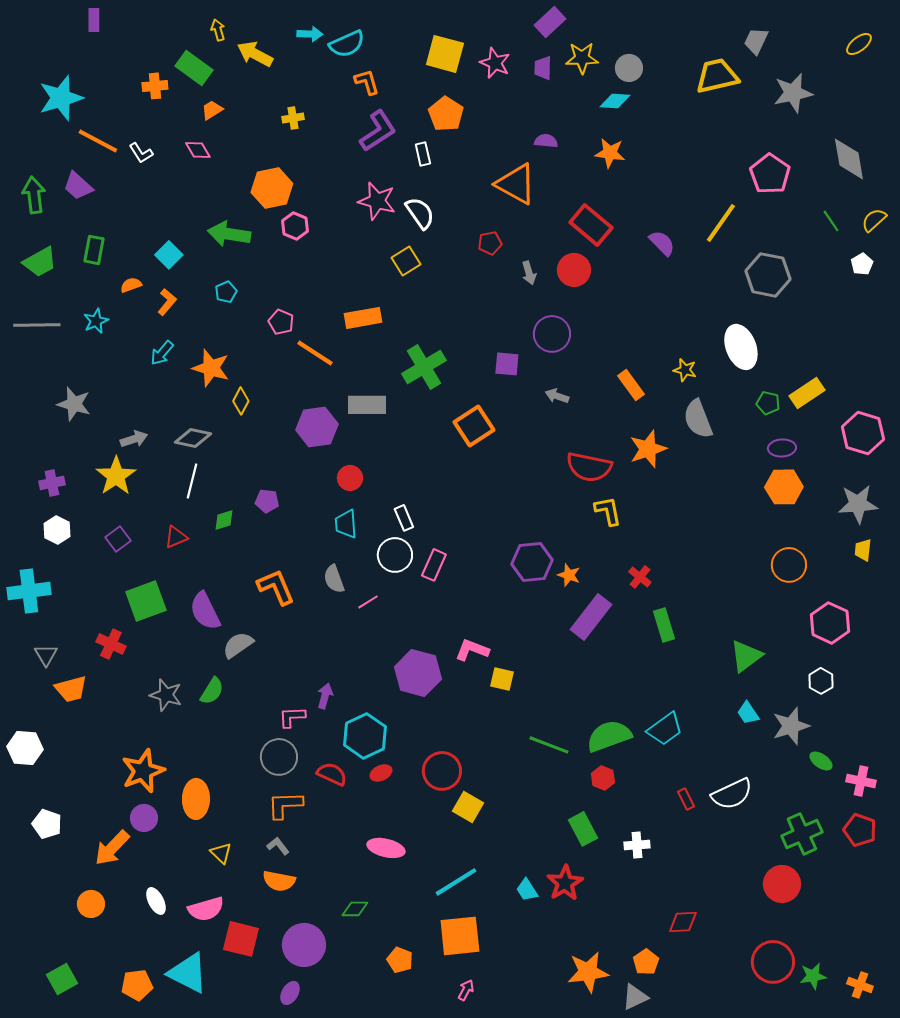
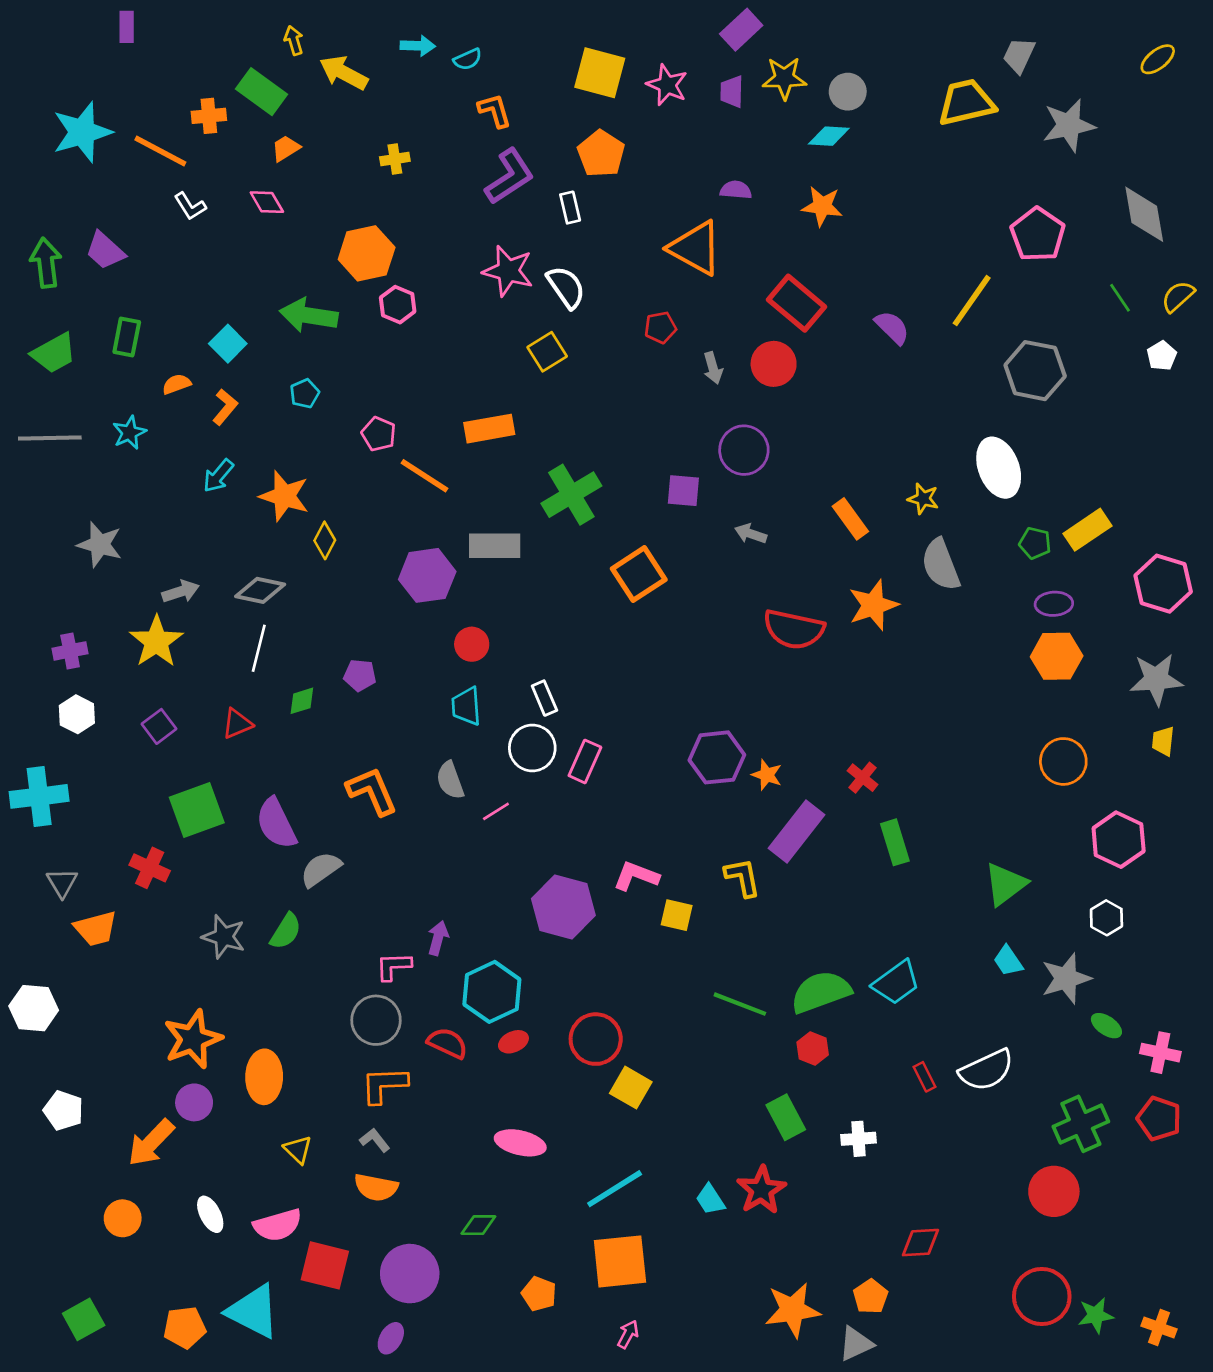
cyan semicircle: (347, 44) -> (468, 59), size x0.6
orange line: (98, 141) -> (160, 151), moved
yellow L-shape: (608, 511) -> (743, 877), moved

